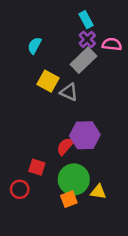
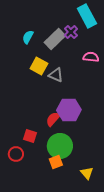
cyan rectangle: (86, 20) -> (87, 16), moved, size x1.6
pink semicircle: (112, 44) -> (91, 57), moved
gray rectangle: (84, 60) -> (55, 39), moved
yellow triangle: (98, 192) -> (87, 173), moved, turned 40

